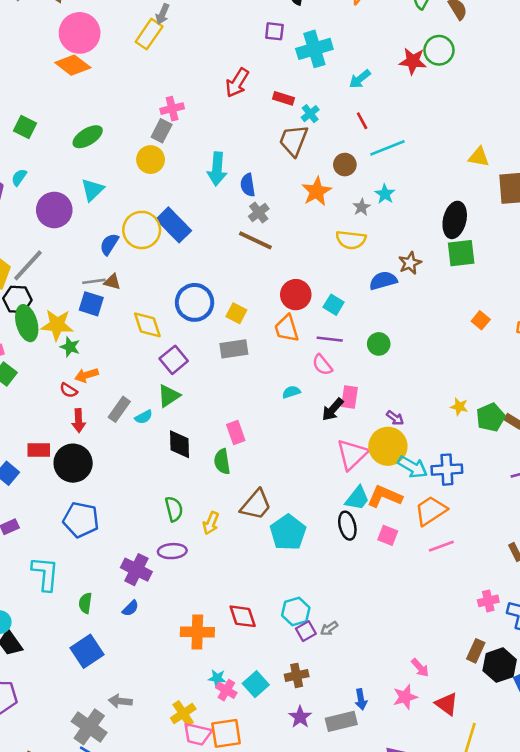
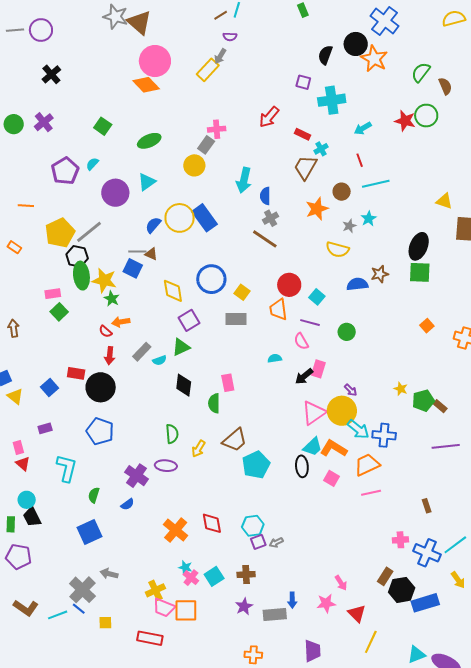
orange cross: (197, 632) -> (176, 530), turned 30

